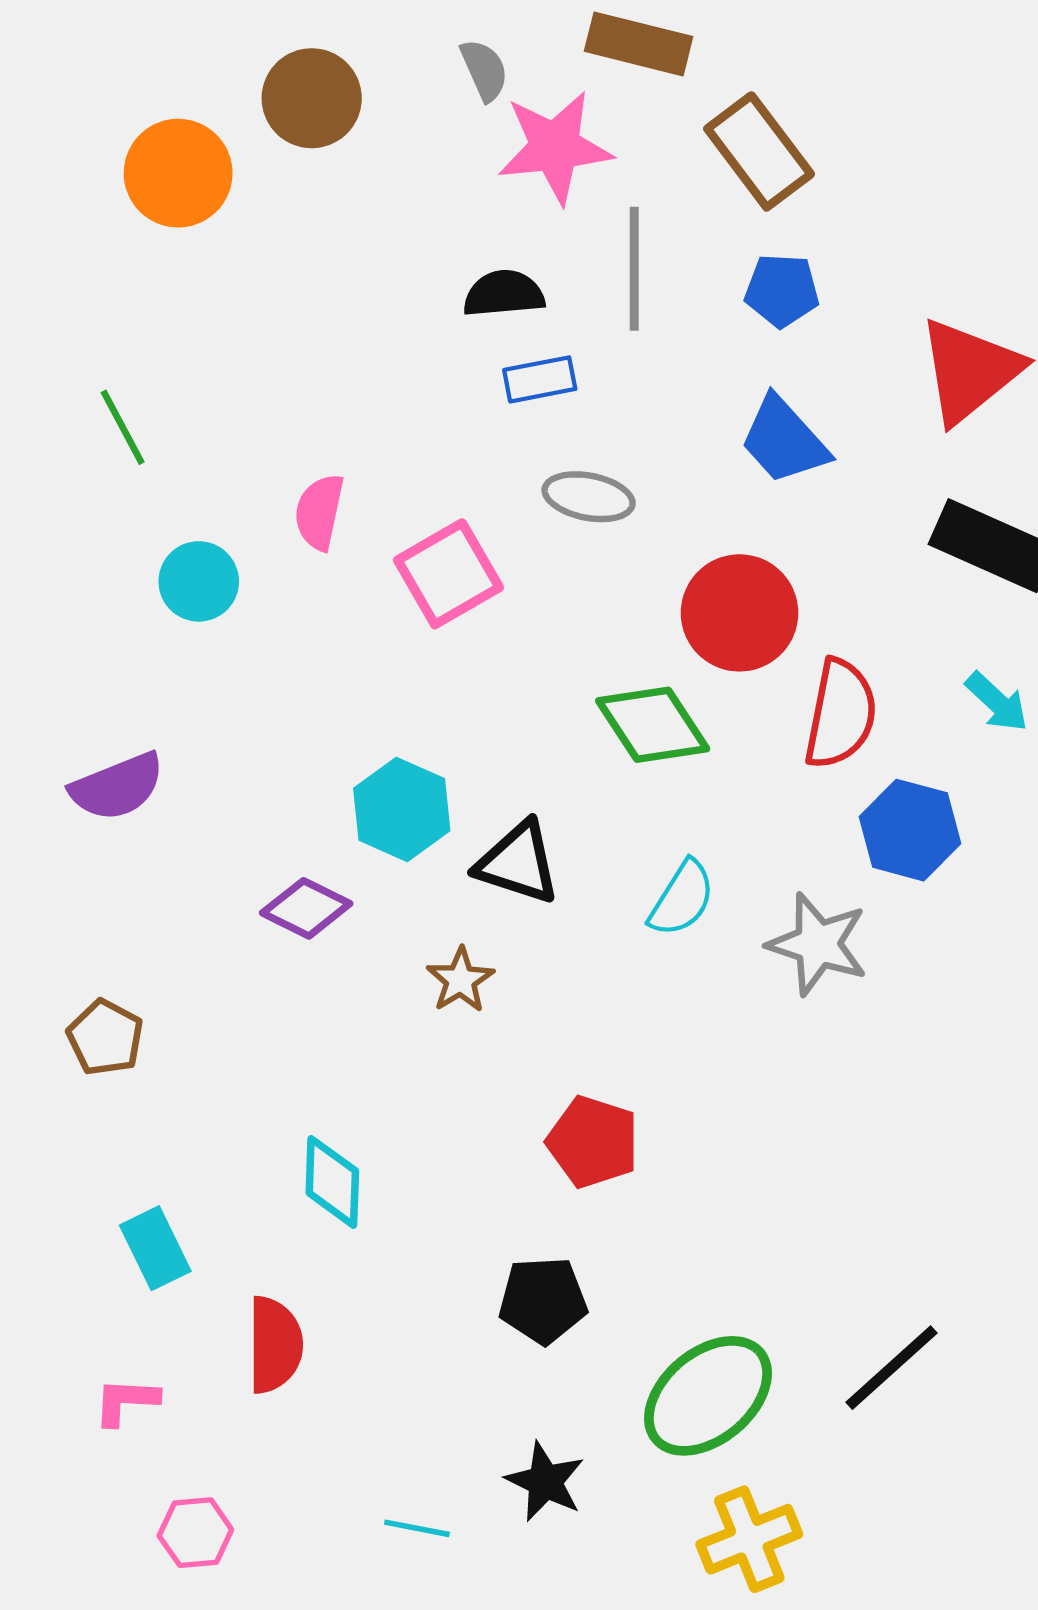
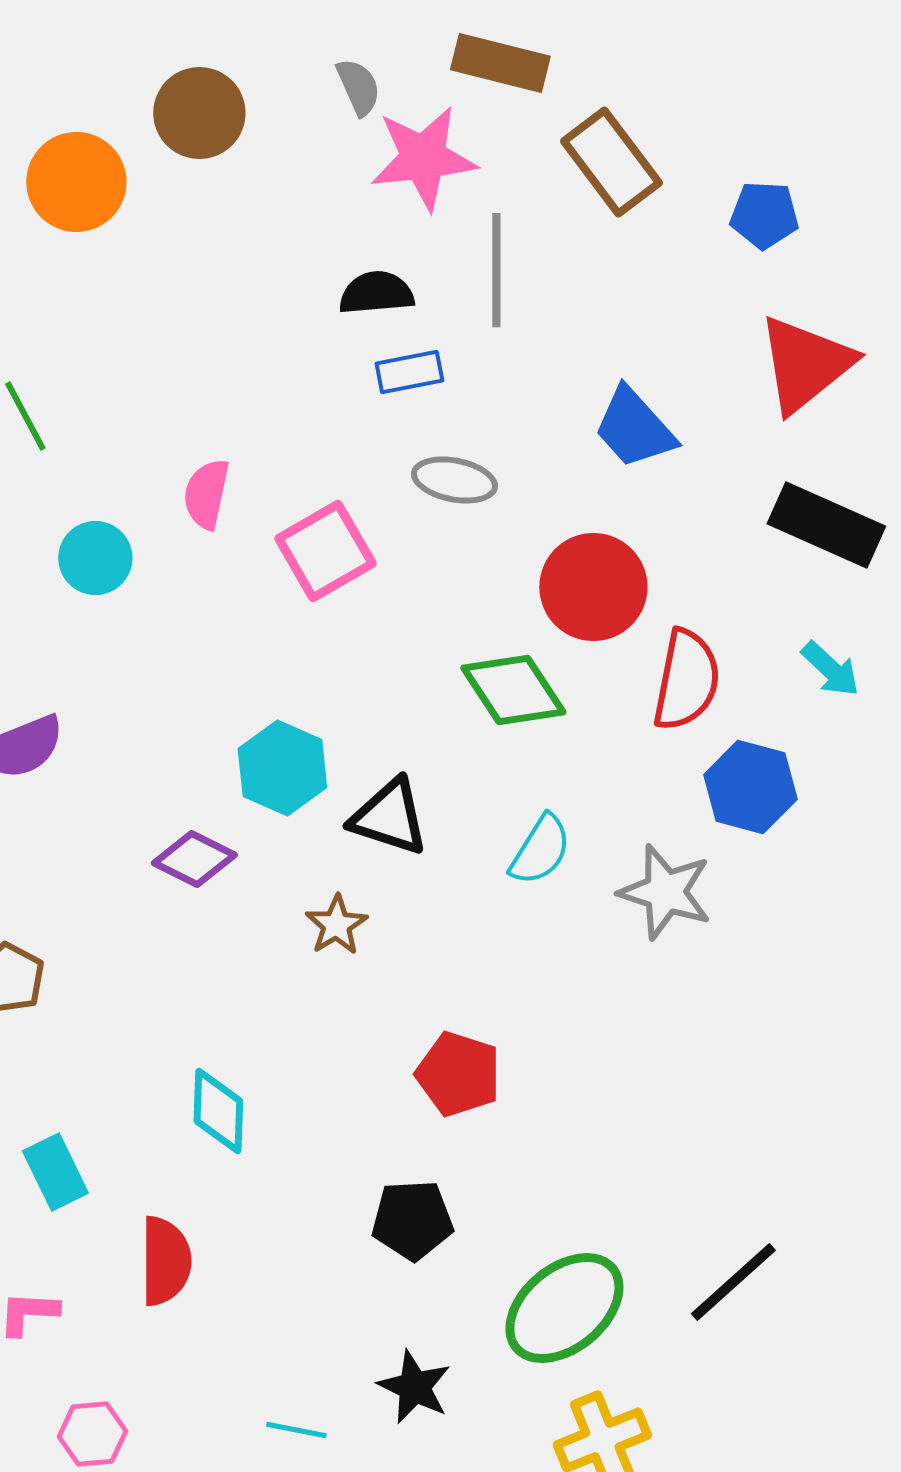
blue pentagon: (782, 290) -> (764, 215), moved

